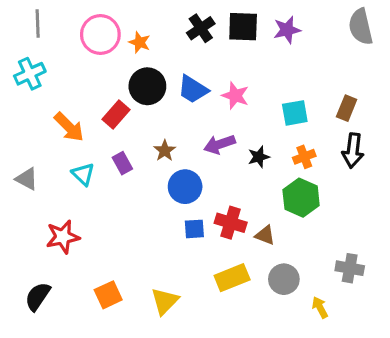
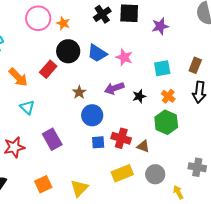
purple star: (287, 30) -> (160, 26), moved
orange cross: (304, 157) -> (168, 96), turned -32
purple rectangle: (122, 163) -> (52, 139), moved, size x1.5

